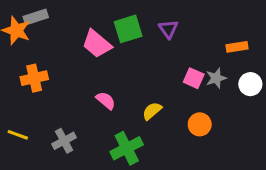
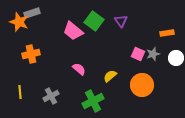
green square: (128, 29) -> (94, 21), turned -36
orange circle: (200, 124) -> (142, 85), size x1.5
yellow line: (18, 135) -> (20, 92), turned 64

